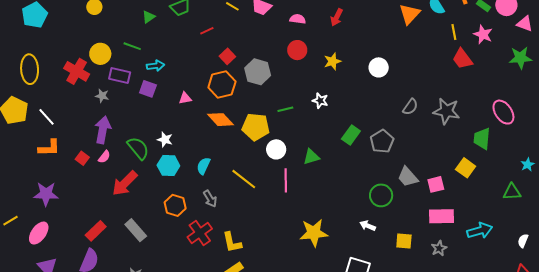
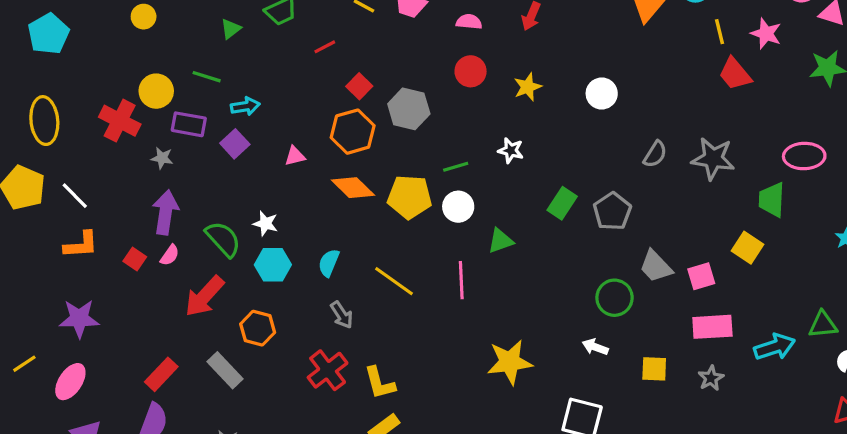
purple square: (148, 89) -> (235, 144), turned 30
pink ellipse: (503, 112) -> (804, 156), turned -55
white circle: (276, 149) -> (458, 207), moved
green triangle: (512, 192) -> (823, 325), moved
orange hexagon: (175, 205) -> (258, 328), moved

